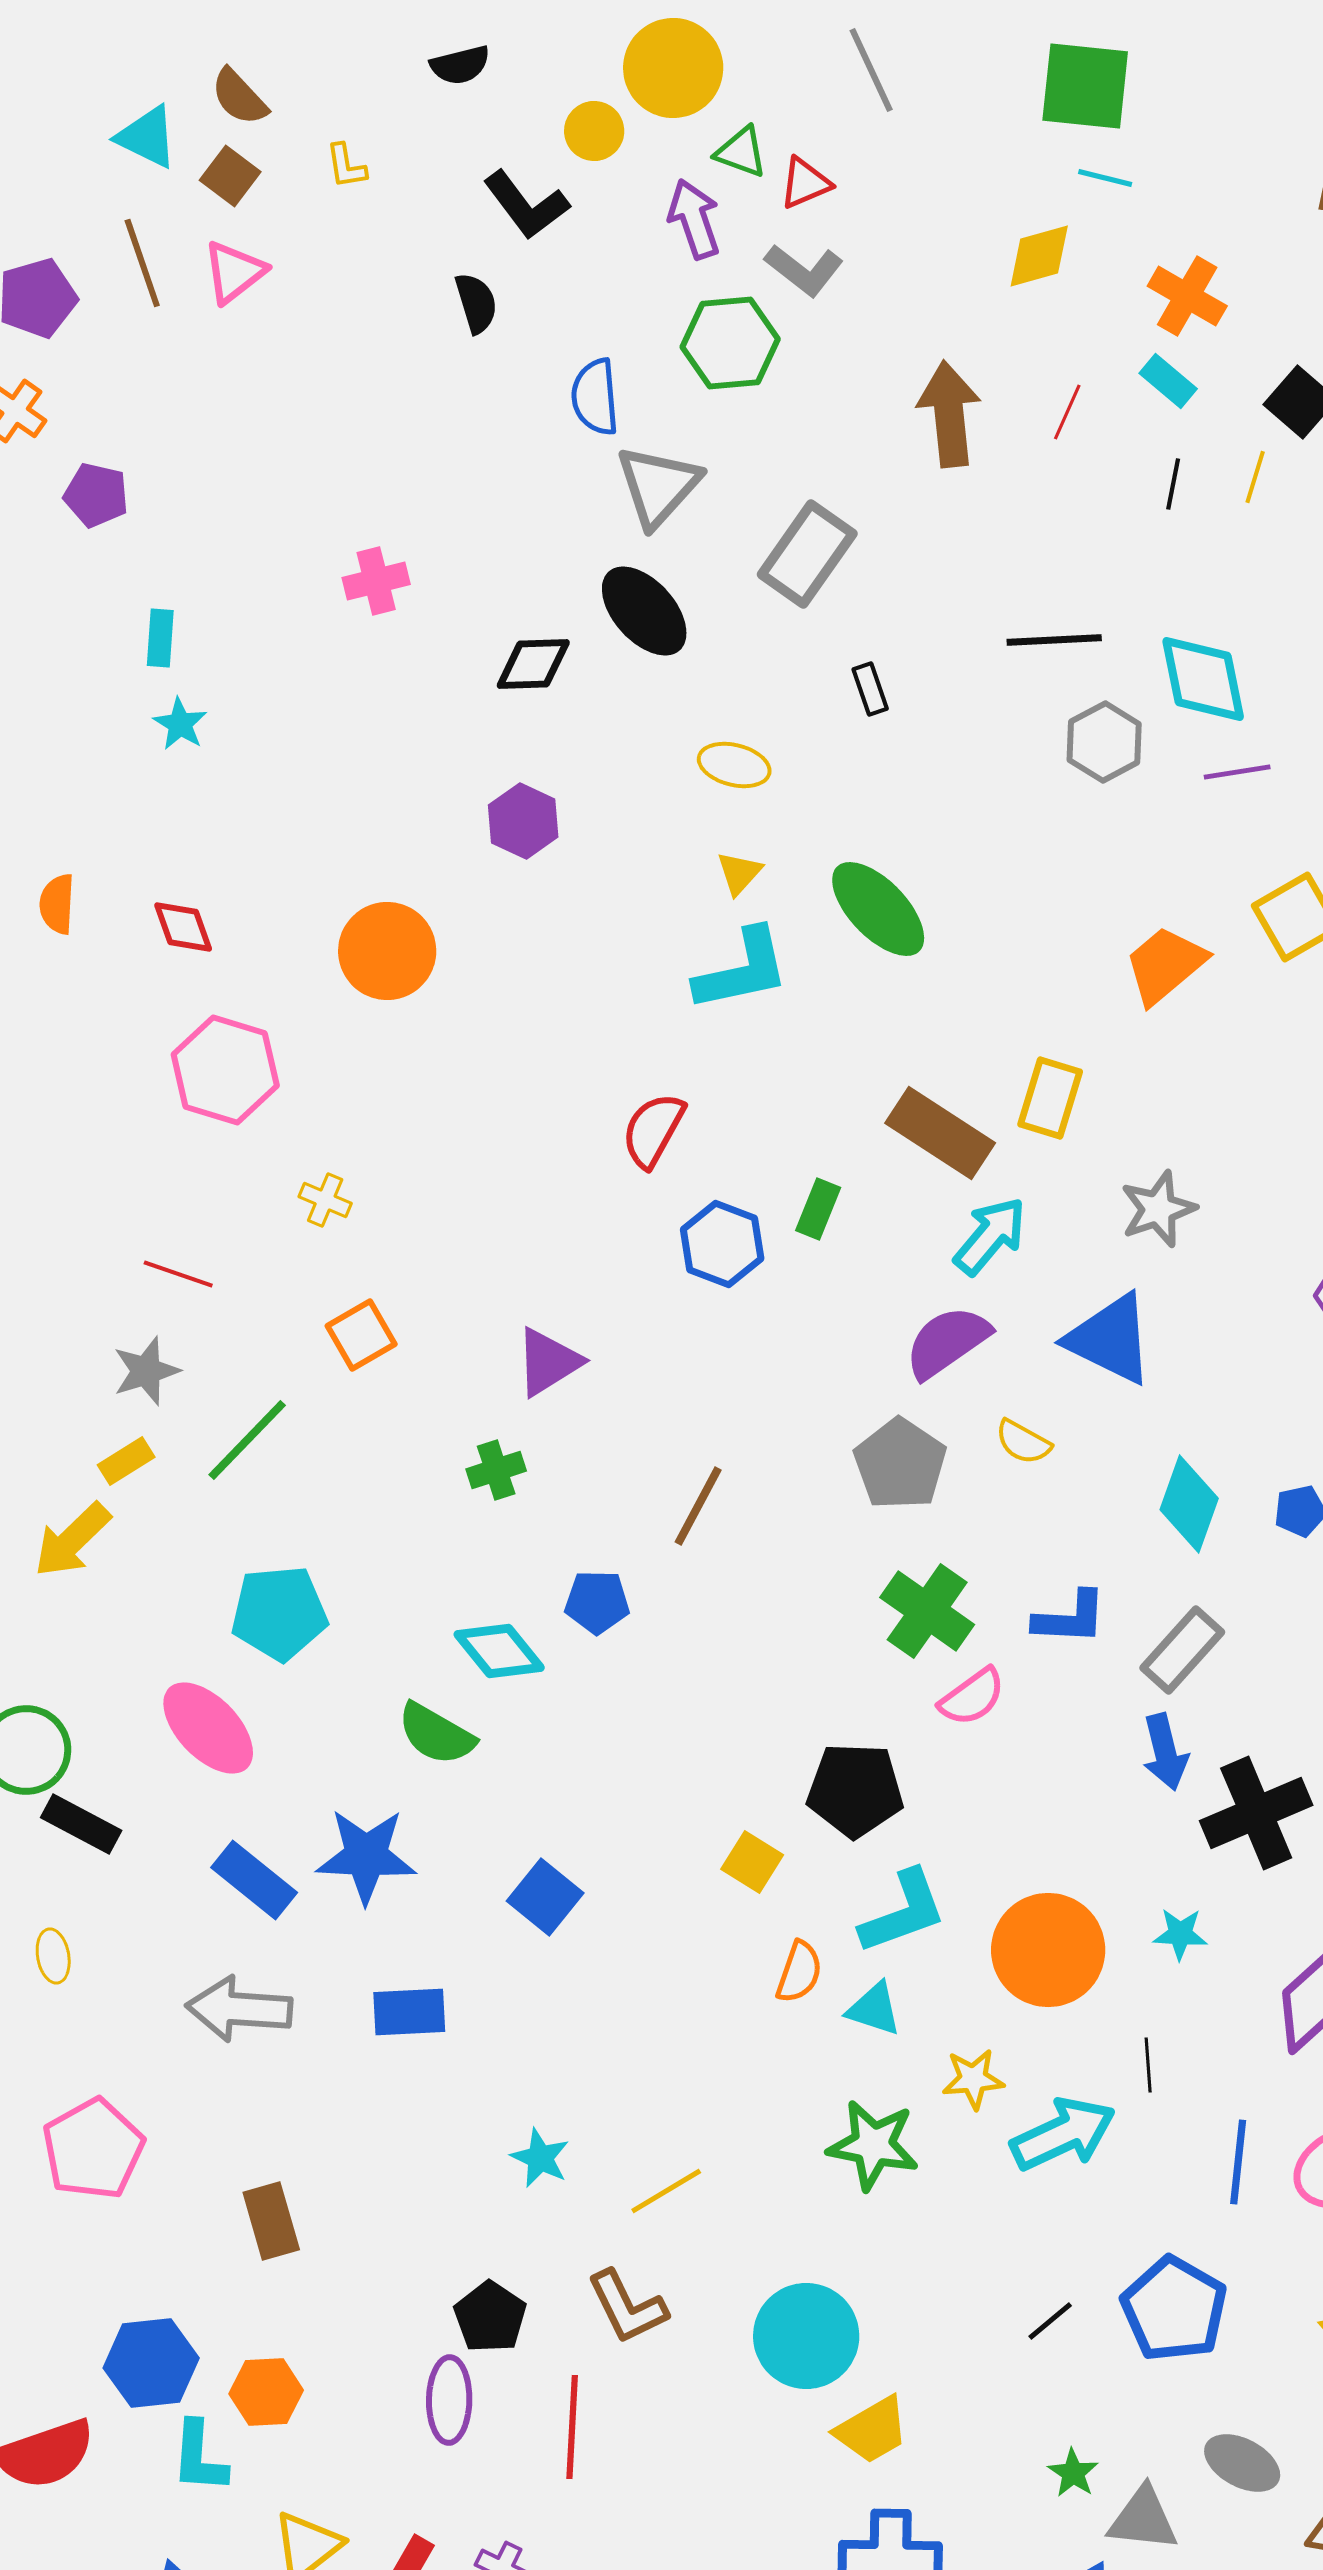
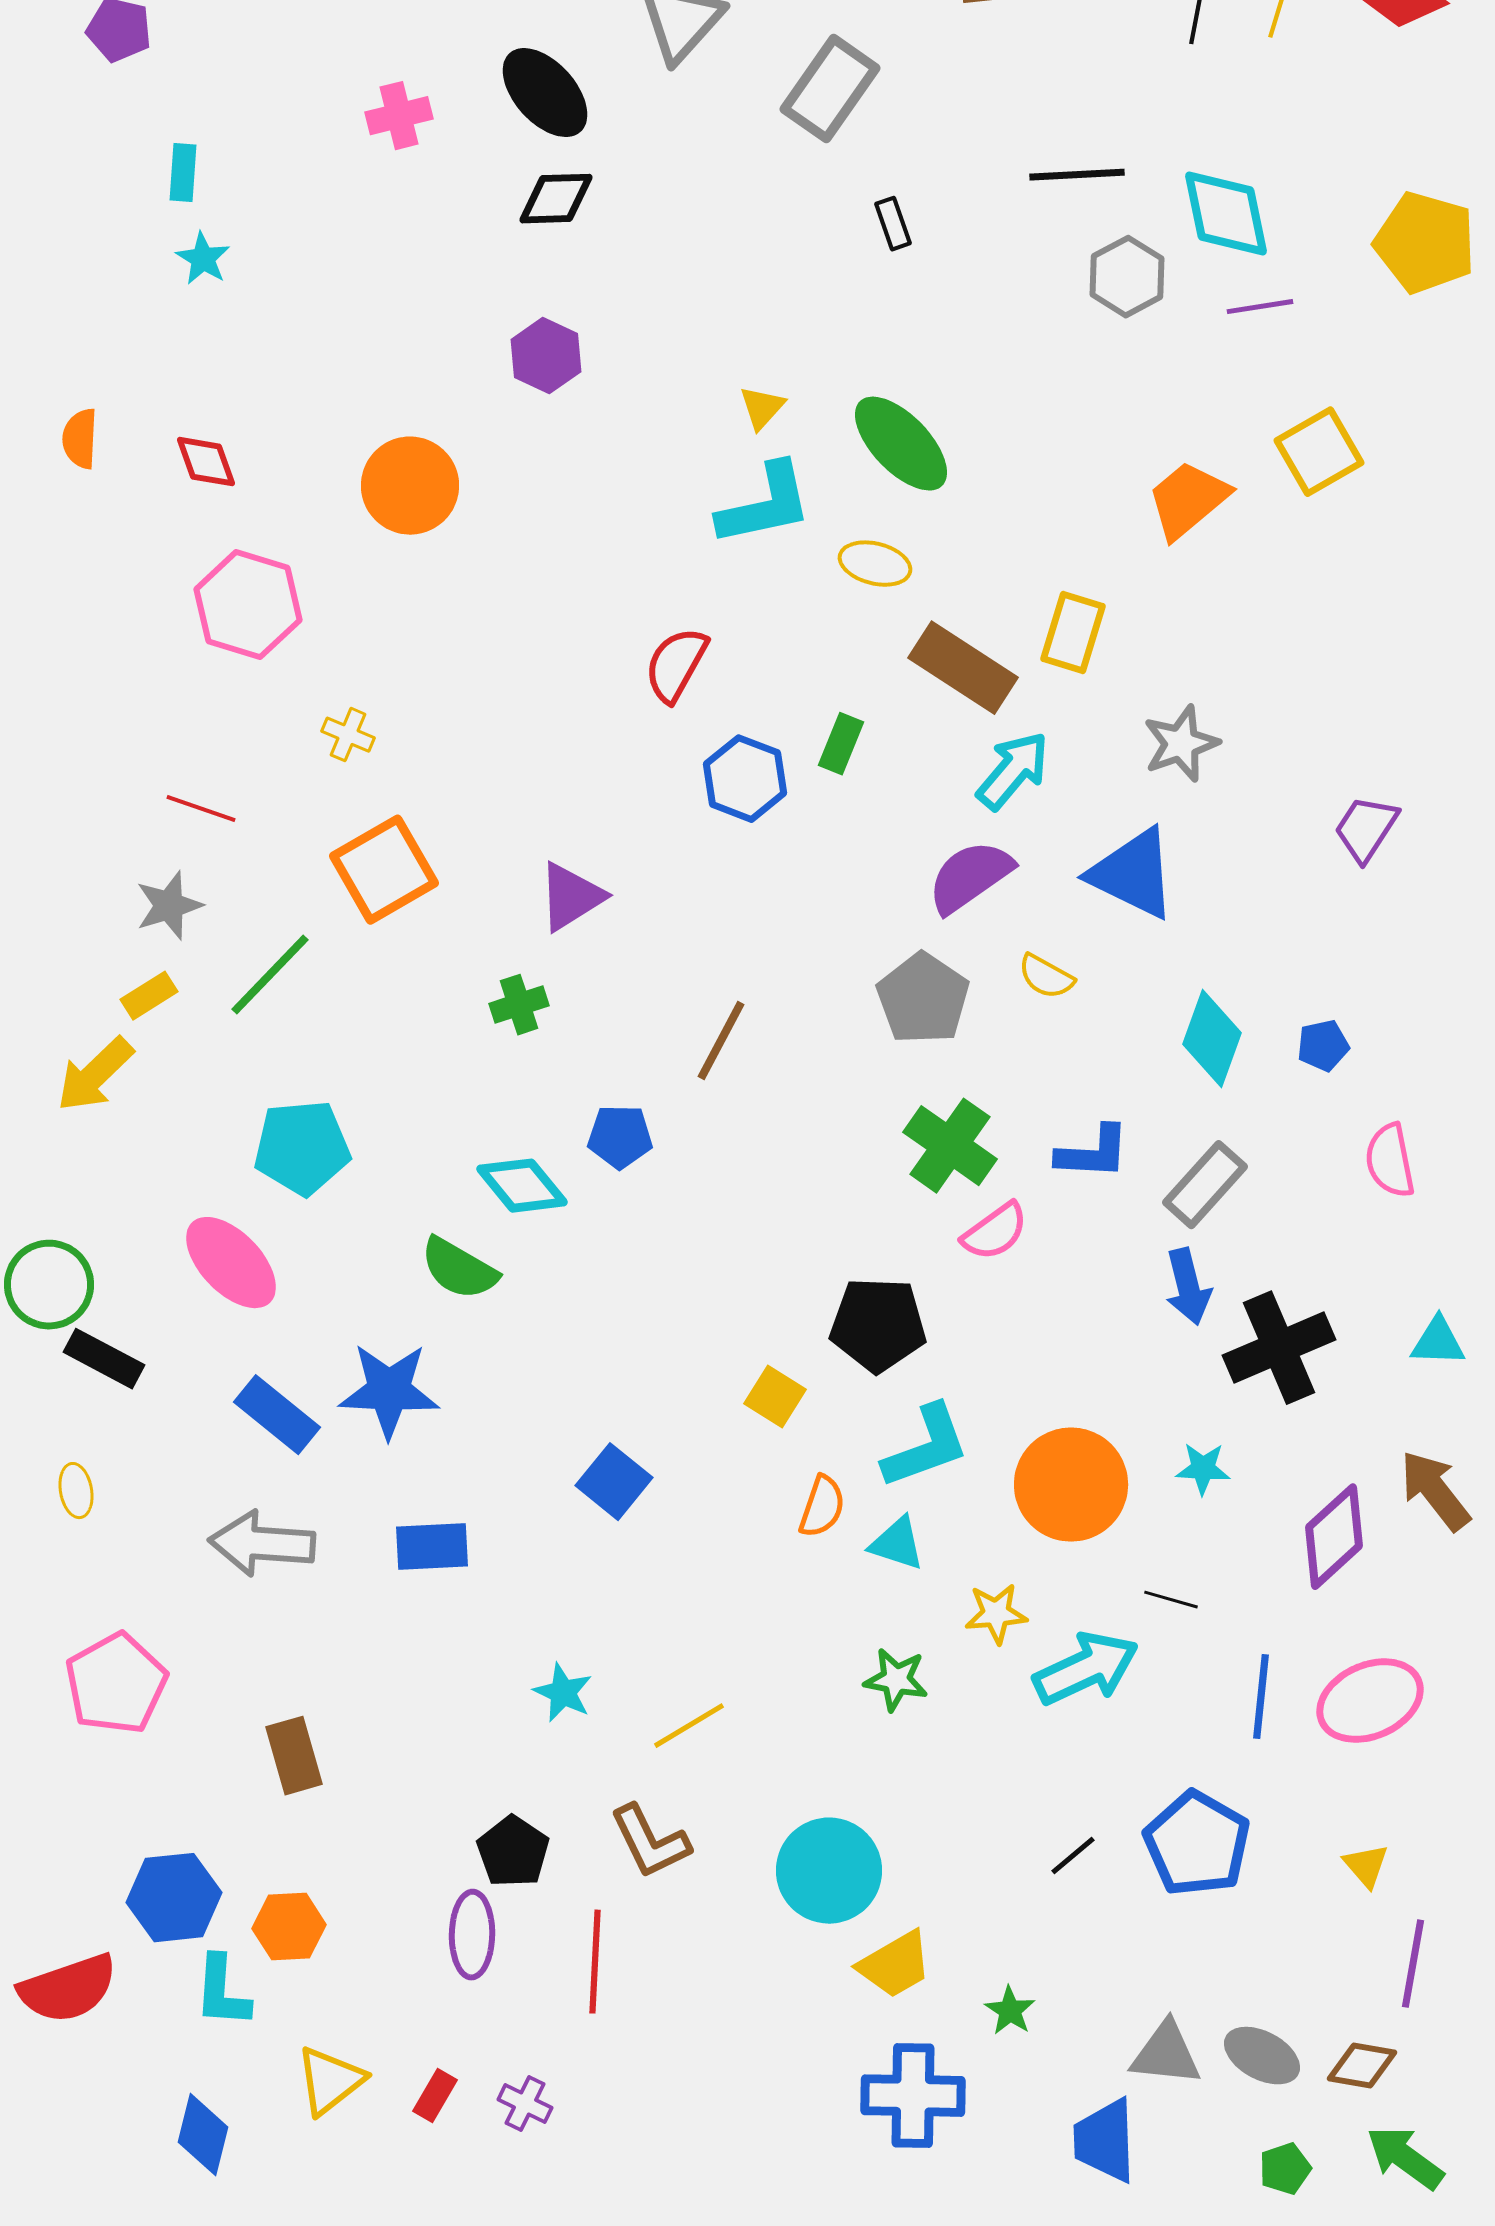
black ellipse: (644, 611) -> (545, 93), moved
yellow ellipse: (734, 765) -> (875, 564), moved
orange square: (361, 1335) -> (384, 870), size x1.5
blue square: (545, 1897) -> (614, 1482), moved
black line: (1148, 2065) -> (1171, 1600), turned -70
green star: (873, 2145) -> (896, 1680), size x0.7
gray ellipse: (1242, 2463) -> (1262, 2056), moved
green star: (1073, 2473) -> (1010, 2011), moved

